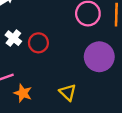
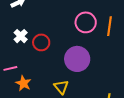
purple circle: (99, 57) -> (77, 59), moved

